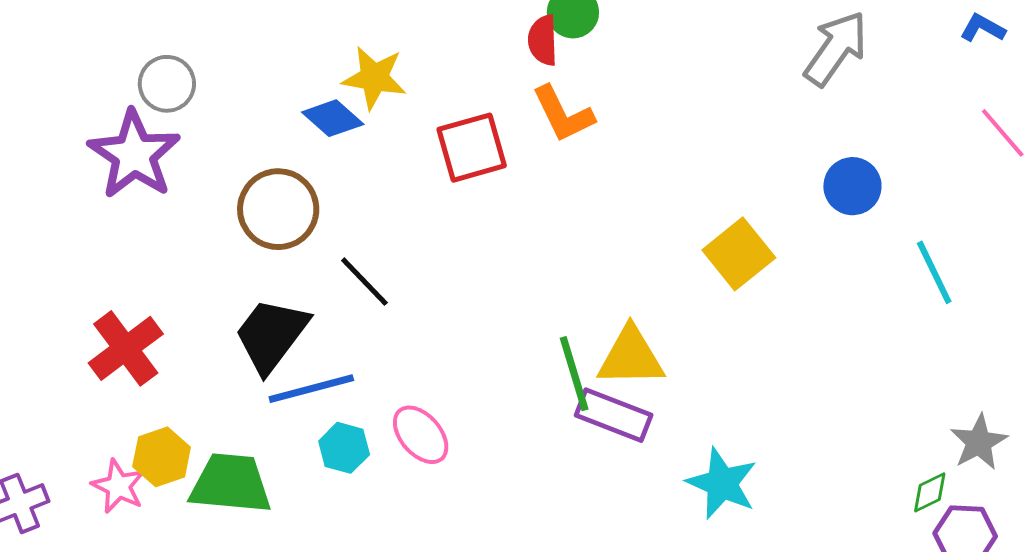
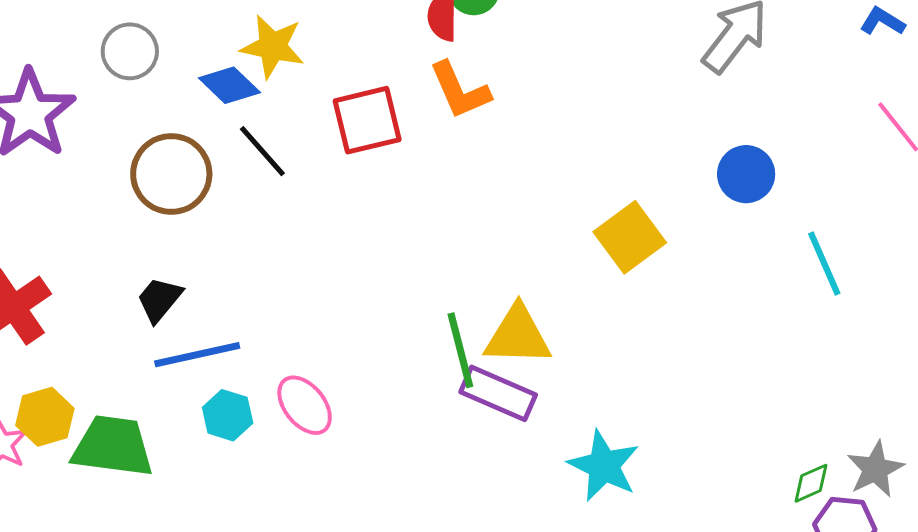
gray circle: (167, 84) -> (130, 51), moved
black line: (364, 282) -> (262, 151), moved
black trapezoid: (271, 335) -> (159, 299), size x0.6
gray star: (979, 442) -> (875, 469), moved

